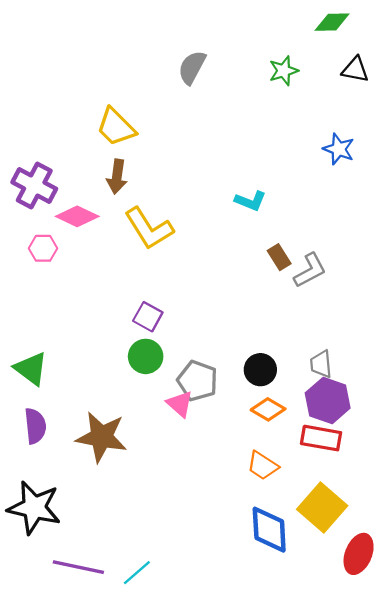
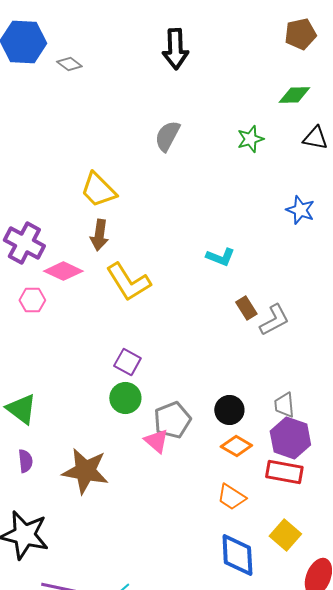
gray pentagon: (197, 381) -> (172, 420), turned 30
purple semicircle: (35, 426) -> (25, 461), size x0.7
yellow square: (322, 508) -> (285, 535), size x0.7

